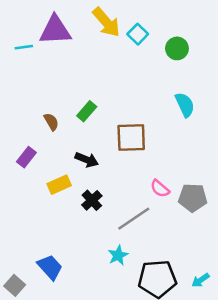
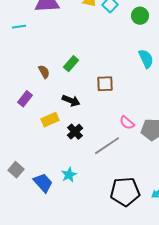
cyan line: (24, 47) -> (19, 27), moved
brown square: (131, 137) -> (105, 84), size x0.7
cyan star: (118, 255) -> (69, 175), moved
gray square: (15, 285) -> (16, 170), moved

